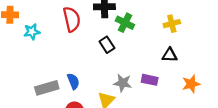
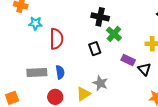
red semicircle: (72, 19) -> (56, 39), moved
black triangle: (170, 55) -> (144, 69), turned 32
purple rectangle: (150, 80) -> (128, 60), moved

